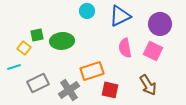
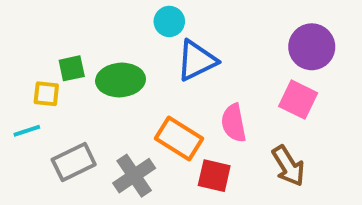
blue triangle: (120, 16) -> (197, 60), moved
yellow square: (24, 48) -> (46, 94), turned -32
pink semicircle: (125, 48) -> (234, 123), moved
orange rectangle: (92, 71) -> (179, 139), turned 50

